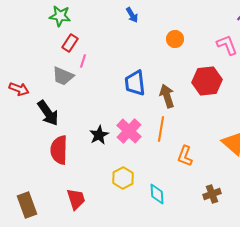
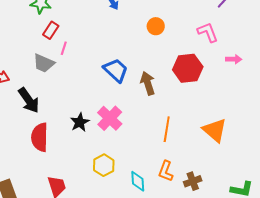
blue trapezoid: (135, 83) -> (116, 70), turned 140
orange line: (161, 129) -> (167, 129), moved
orange L-shape: (185, 156) -> (166, 171), moved

